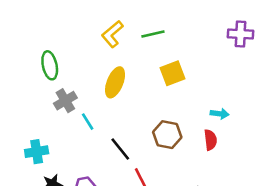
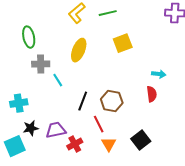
gray cross: (65, 101) -> (41, 64), turned 30
brown hexagon: (167, 135) -> (112, 101), moved
black line: (120, 149) -> (83, 101), turned 60

